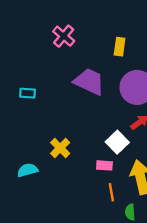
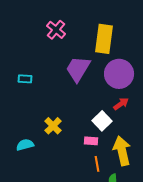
yellow rectangle: (120, 47) -> (104, 39), size x1.8
purple trapezoid: (89, 82) -> (78, 69), turned -84

